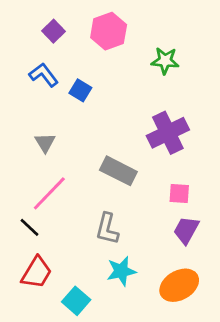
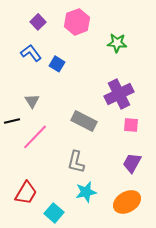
pink square: (179, 193) -> (131, 125), moved
black line: (30, 227) -> (12, 121), moved, turned -56

